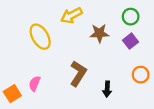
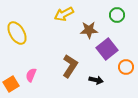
yellow ellipse: (40, 37) -> (17, 33), moved
purple square: (131, 41) -> (107, 49), moved, size x1.5
black arrow: (107, 89) -> (96, 80), turned -80

